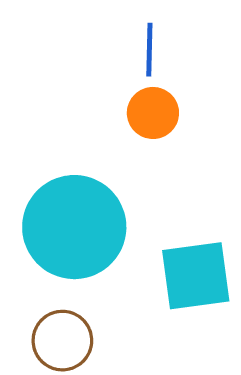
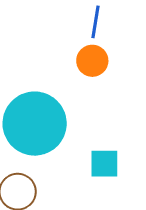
cyan square: (196, 276) -> (104, 164), size x0.7

